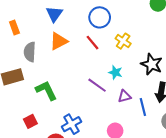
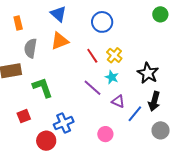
blue triangle: (54, 14) -> (58, 14), turned -30
yellow cross: (123, 41) -> (114, 55), moved
red line: (92, 43) -> (92, 56), moved
purple triangle: (125, 96) -> (118, 101), turned 32
blue line: (143, 107) -> (135, 114), turned 48

